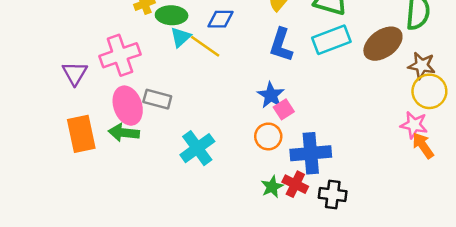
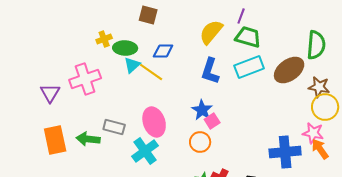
gray rectangle: (157, 99) -> (114, 127), moved
pink ellipse: (128, 106) -> (154, 122), moved
blue cross: (311, 153) -> (285, 152), moved

